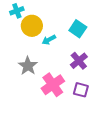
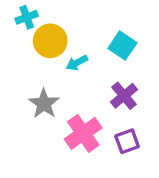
purple square: (81, 90) -> (127, 141), turned -35

